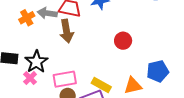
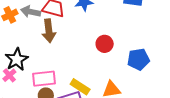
blue pentagon: (158, 71) -> (138, 59), moved

